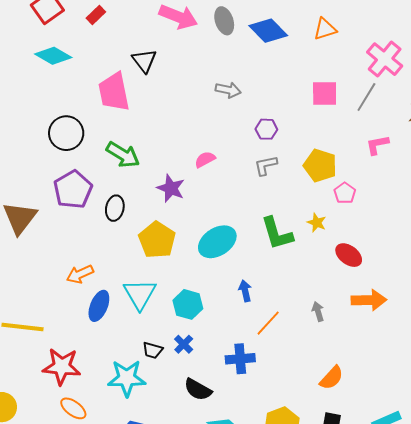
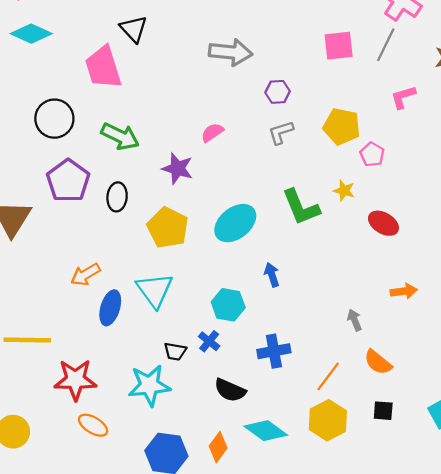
gray arrow: (228, 90) -> (231, 52), size x1.5
orange arrow: (369, 300) -> (404, 291), moved, size x0.7
cyan hexagon: (188, 304) -> (228, 305), moved
gray arrow: (318, 312) -> (355, 320), moved
orange line: (268, 323) -> (328, 376), moved
orange semicircle: (332, 378) -> (378, 362), turned 92

